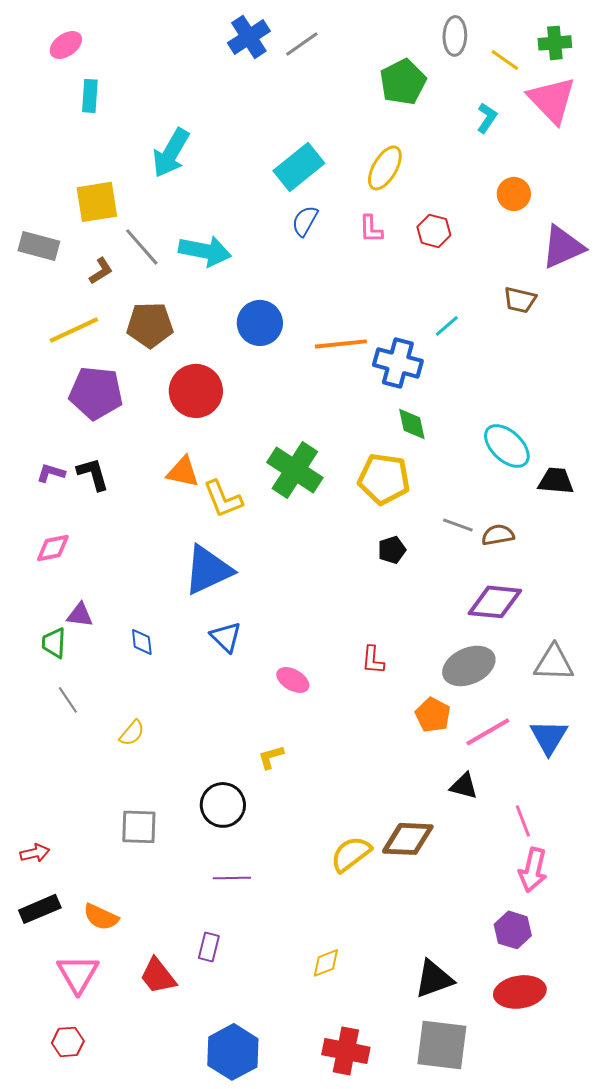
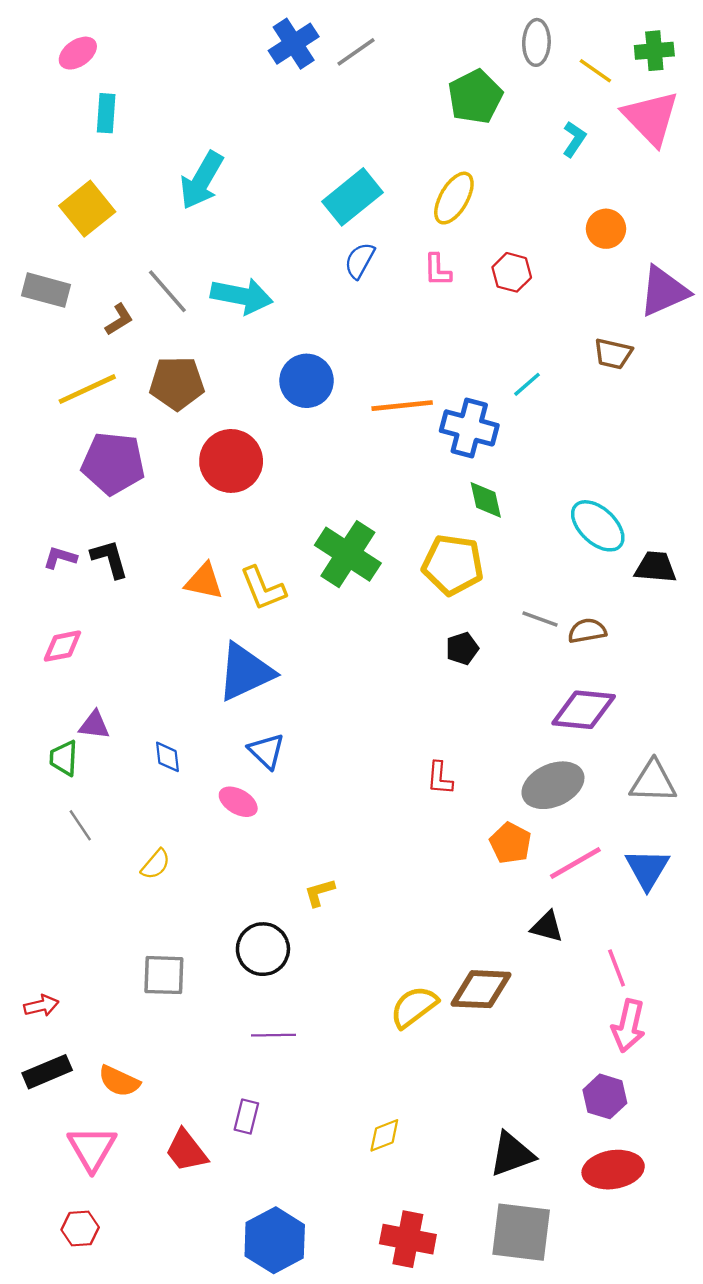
yellow square: (97, 202) -> (87, 209), moved, turned -30
orange triangle: (183, 472) -> (204, 581), moved
pink ellipse: (293, 680) -> (238, 802), moved

